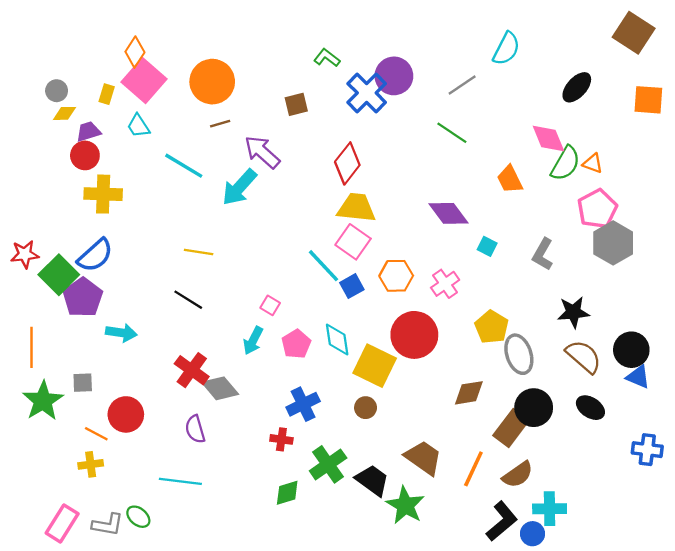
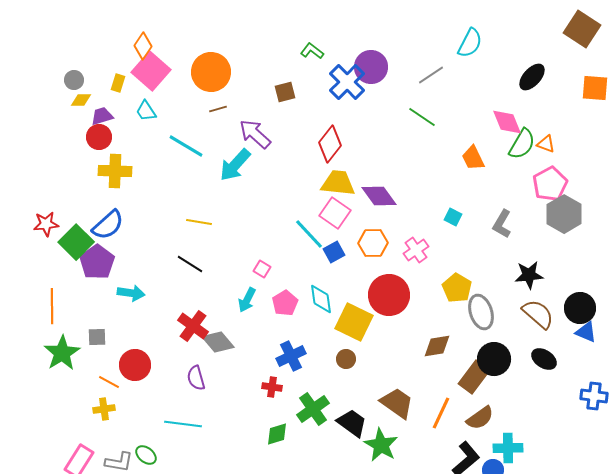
purple diamond: (448, 213) -> (379, 196), moved

